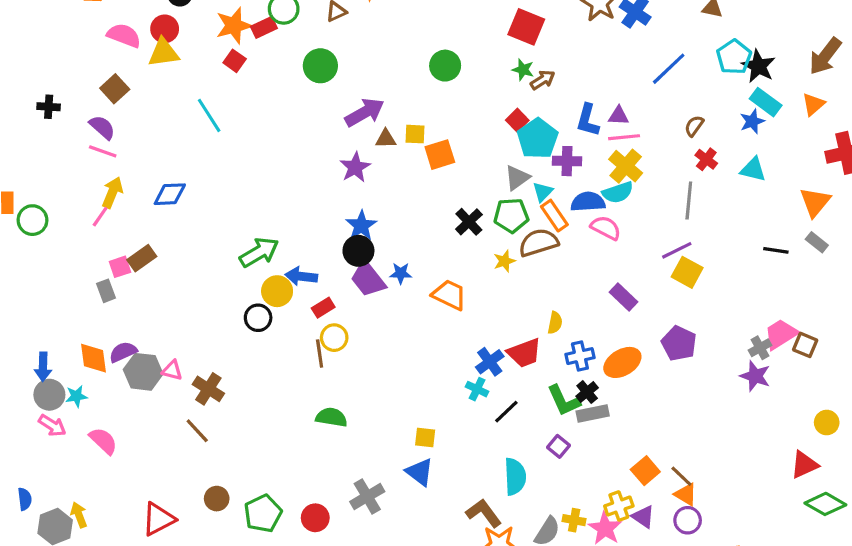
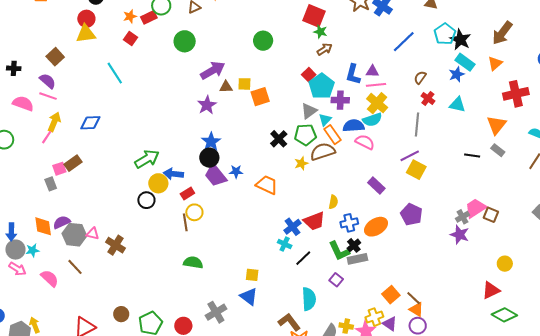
orange star: (234, 26) -> (130, 16), size x0.6
pink semicircle: (124, 35) -> (23, 103), moved
green star: (523, 70) -> (320, 32), moved
brown line: (197, 431) -> (75, 267), moved

